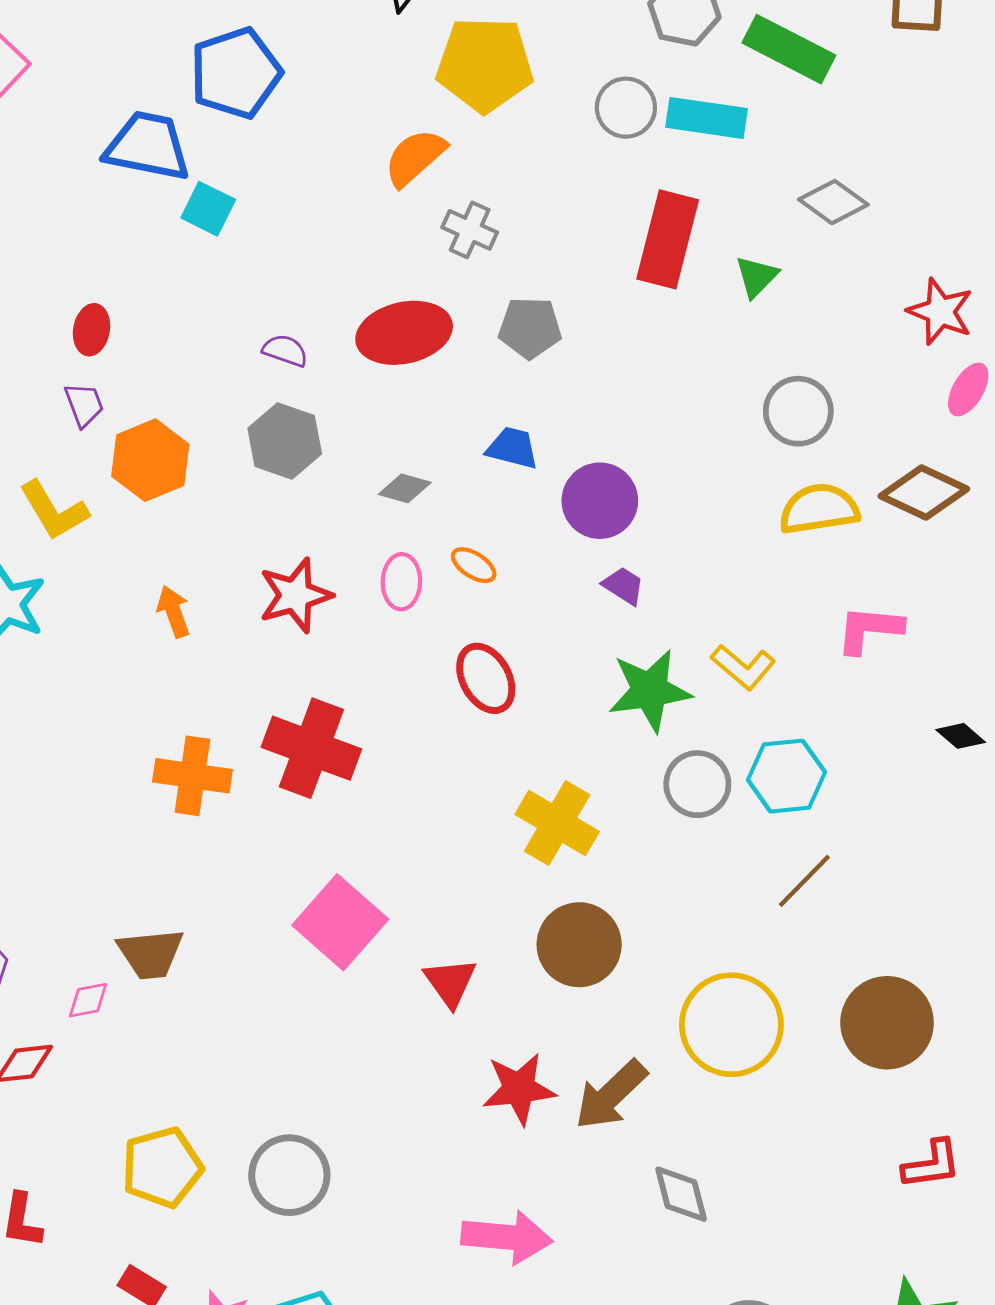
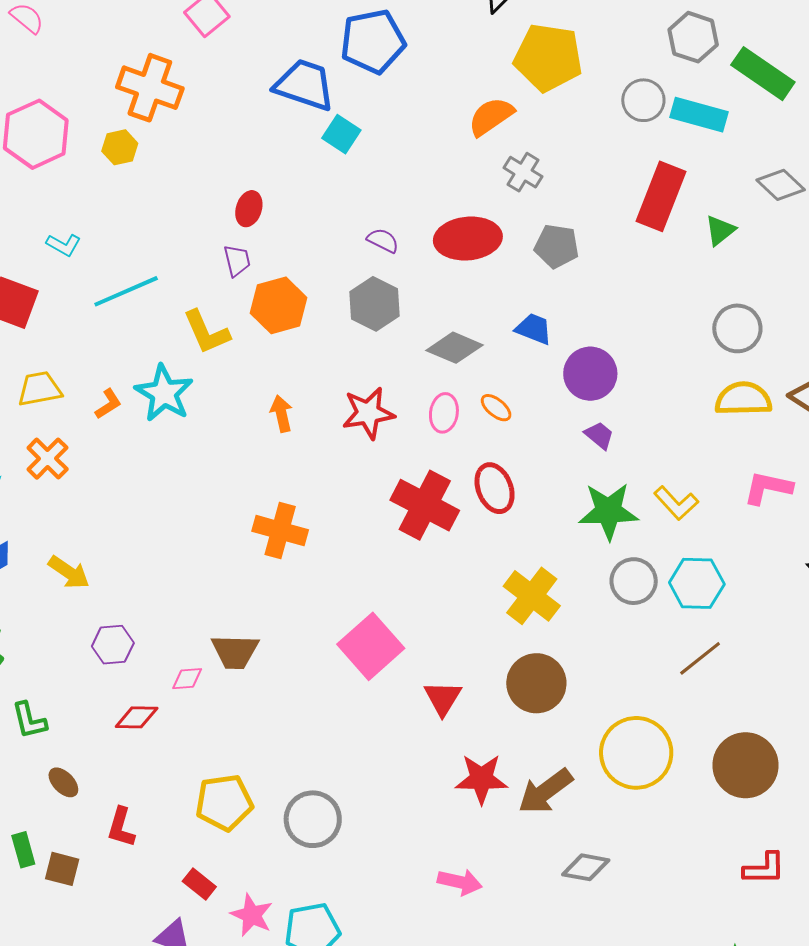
gray diamond: (405, 488) -> (455, 348), size x1.5
red cross: (311, 748) -> (425, 505), moved
gray diamond: (681, 1194) -> (586, 867), turned -72
pink arrow: (507, 1237) -> (460, 882), size x0.7

